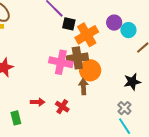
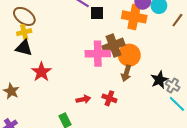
orange cross: (87, 35) -> (134, 17), moved, turned -35
black star: (132, 82) -> (159, 80), moved
brown arrow: (83, 87) -> (126, 73), turned -147

